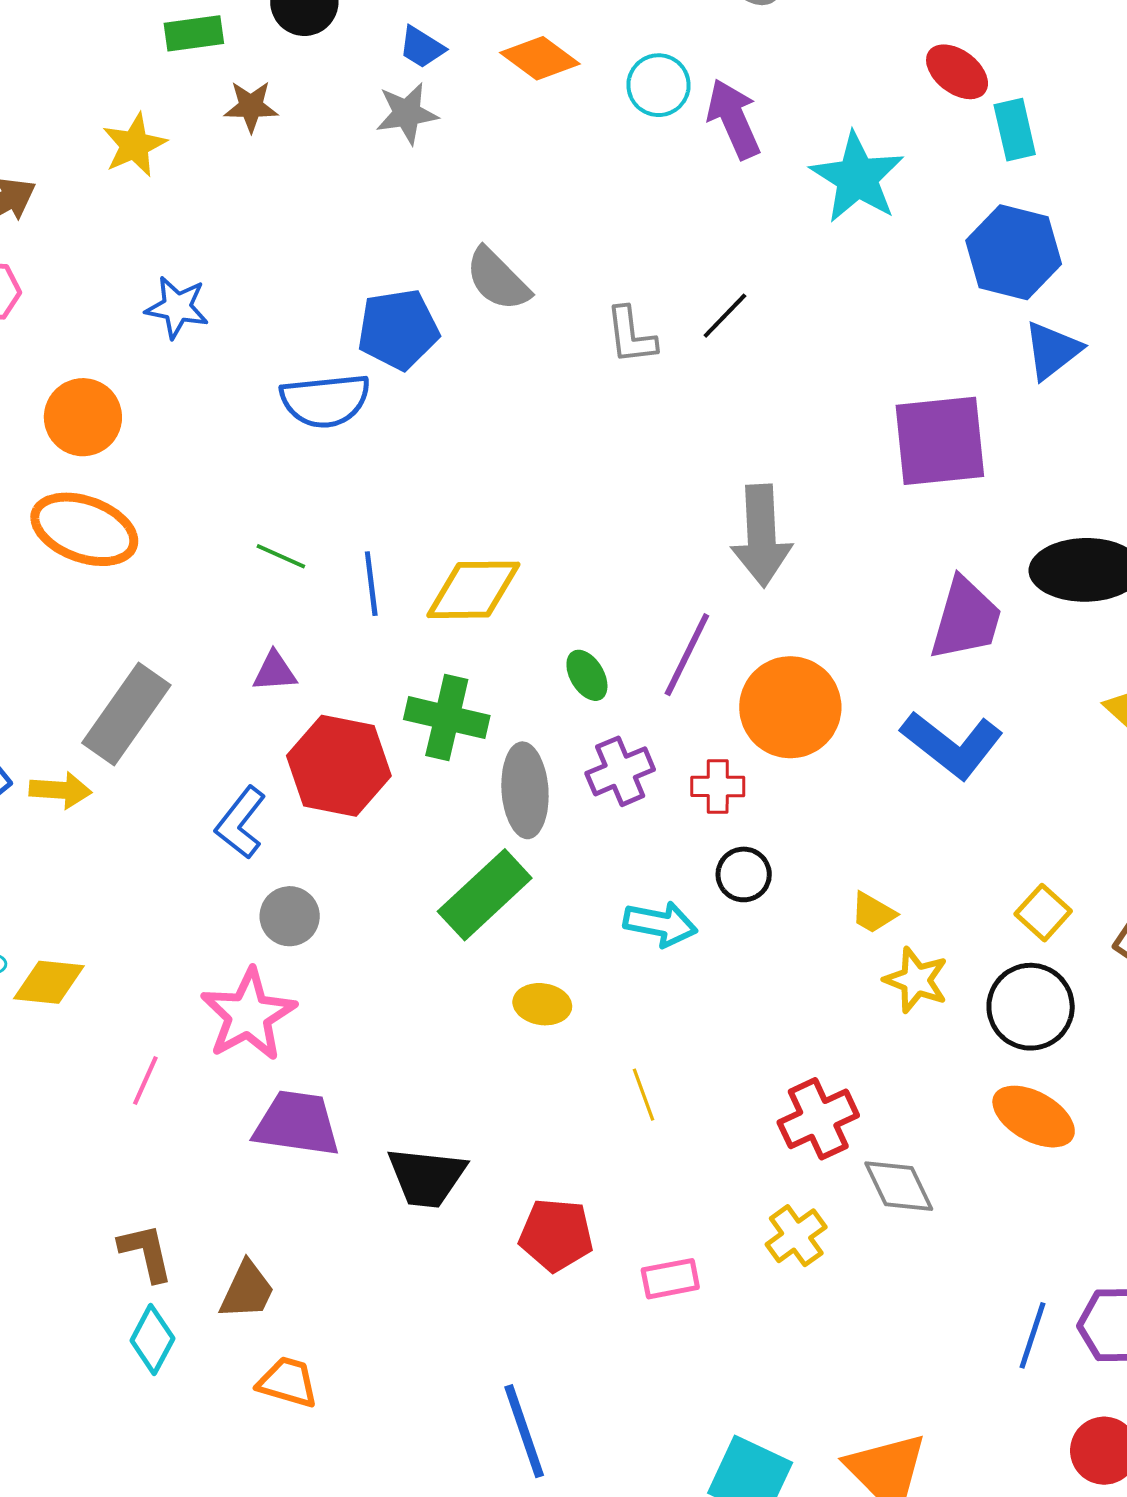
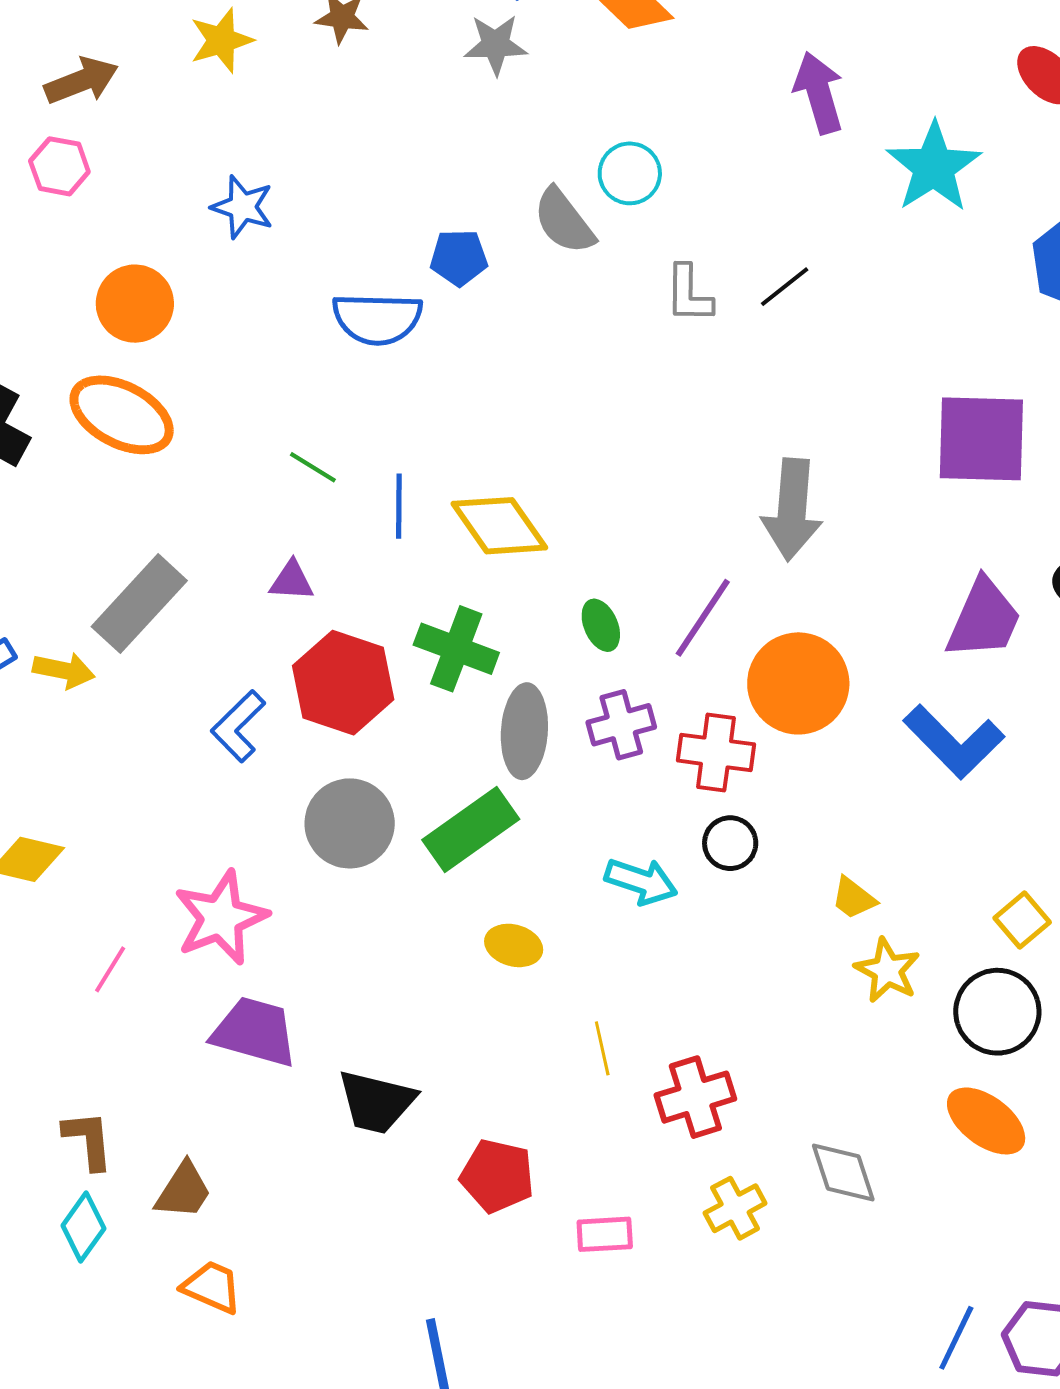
cyan circle: (658, 85) -> (630, 173), moved
blue pentagon: (398, 329) -> (459, 258), size x0.7
yellow diamond: (473, 590) -> (499, 526), turned 48
red cross: (718, 786) -> (716, 752), size x1.4
gray circle: (290, 916) -> (350, 823), moved, size x1.5
red cross: (818, 1119) -> (695, 1097), moved

